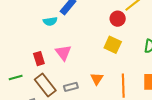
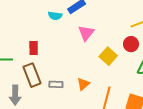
red circle: (118, 19) -> (131, 44), moved
pink triangle: (63, 53) -> (86, 33), moved

